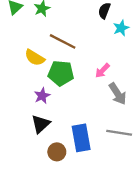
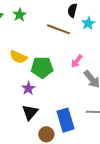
brown line: (63, 41) -> (59, 29), moved

